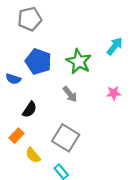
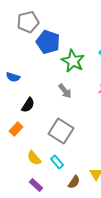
blue pentagon: (38, 61) -> (48, 42), moved
yellow semicircle: (33, 155) -> (34, 158), moved

